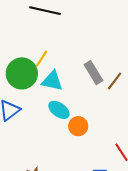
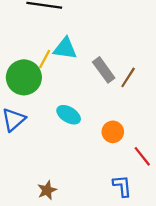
cyan triangle: (52, 81) -> (65, 49), moved
orange circle: (78, 126) -> (113, 132), moved

